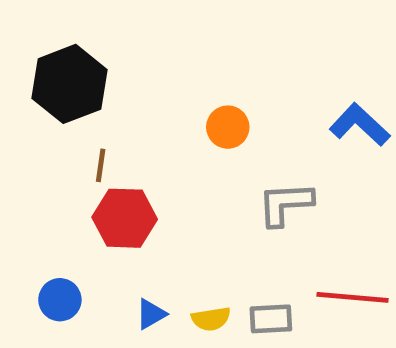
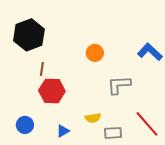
red line: (352, 297) -> (147, 124), turned 44
yellow semicircle: (211, 319) -> (93, 118), moved

